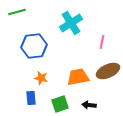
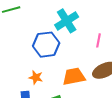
blue hexagon: (34, 46) -> (46, 45), moved

